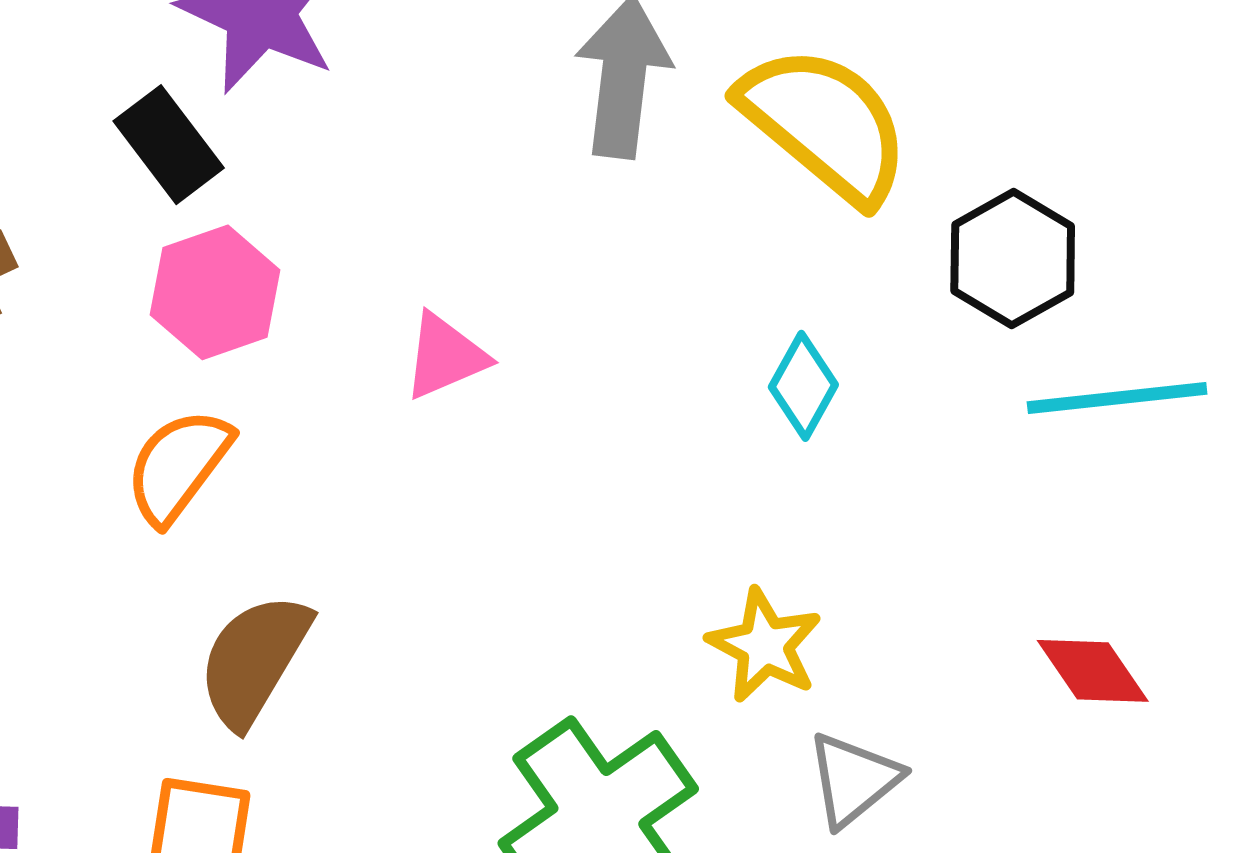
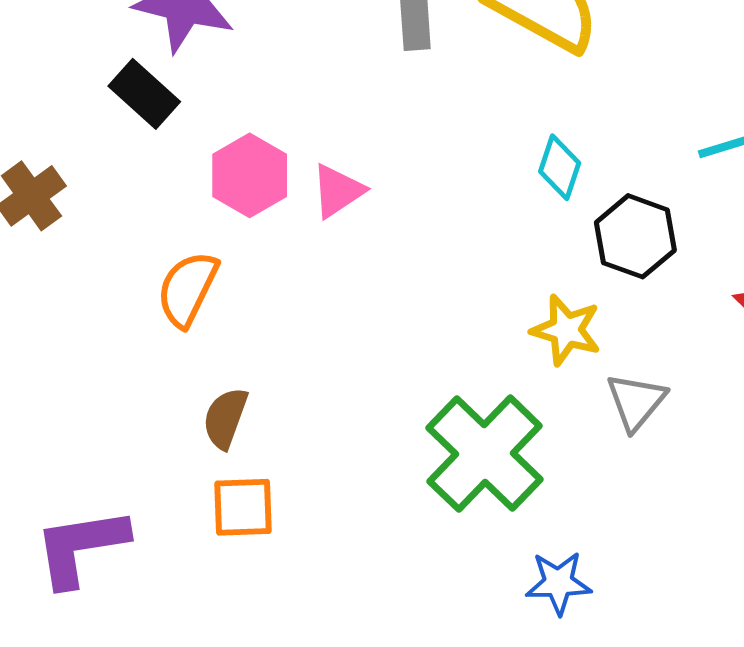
black hexagon: (1013, 259) -> (635, 236), moved
pink hexagon: (215, 292) -> (250, 175), moved
brown semicircle: (254, 660) -> (225, 418), moved, size x0.7

